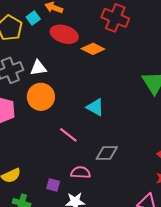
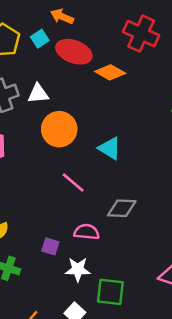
cyan square: (33, 18) -> (40, 39), moved
orange circle: (41, 97) -> (59, 129), moved

